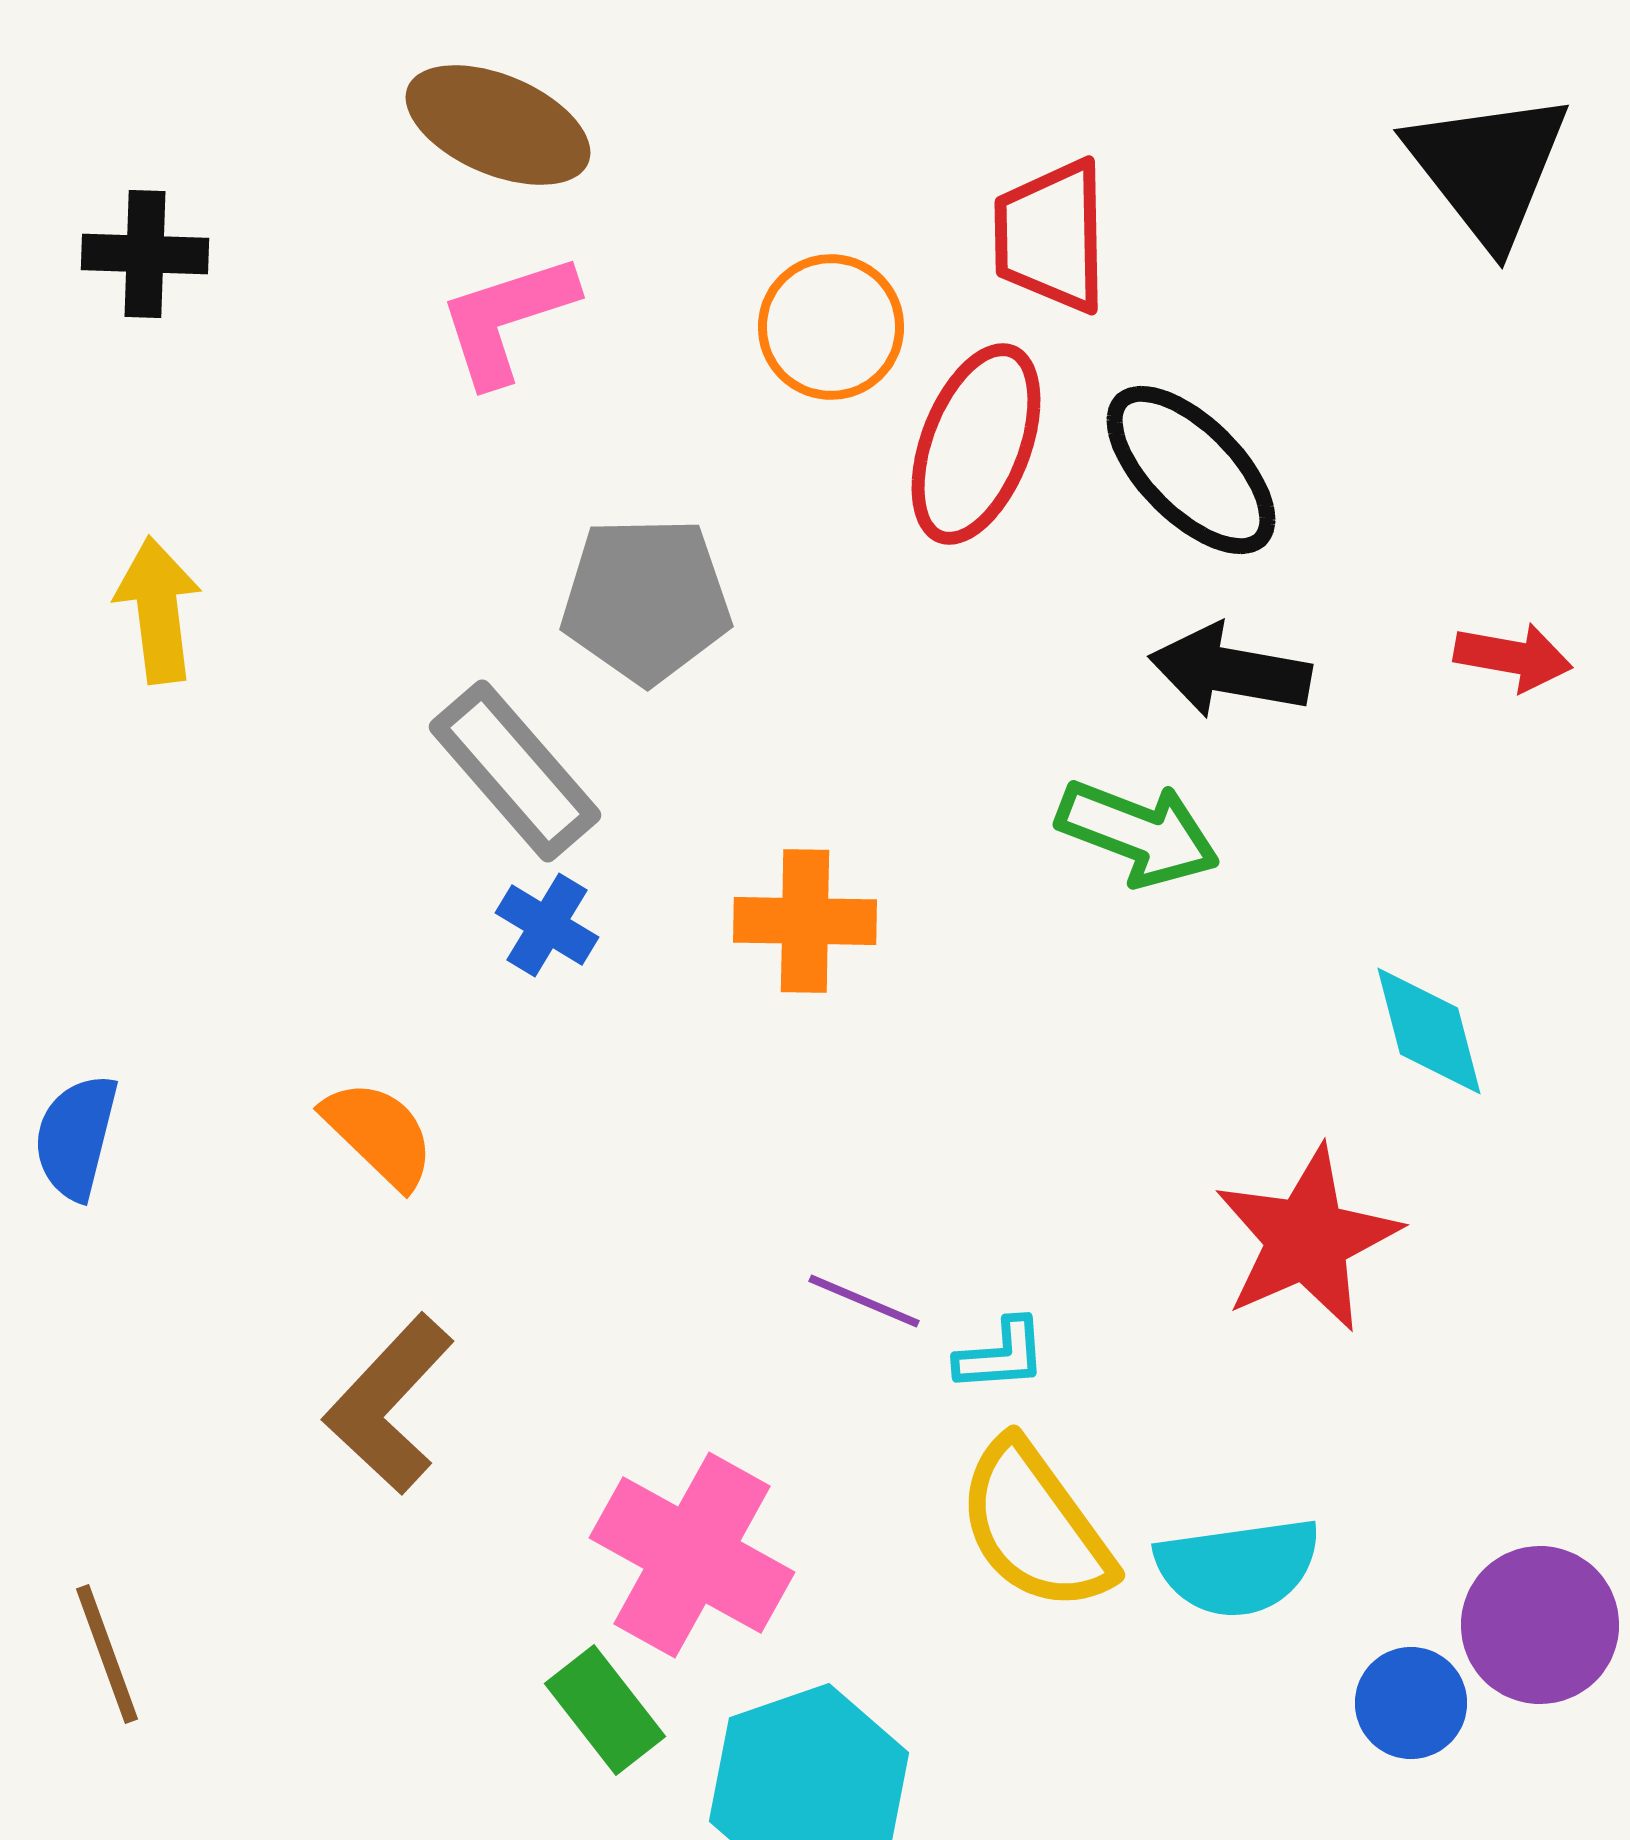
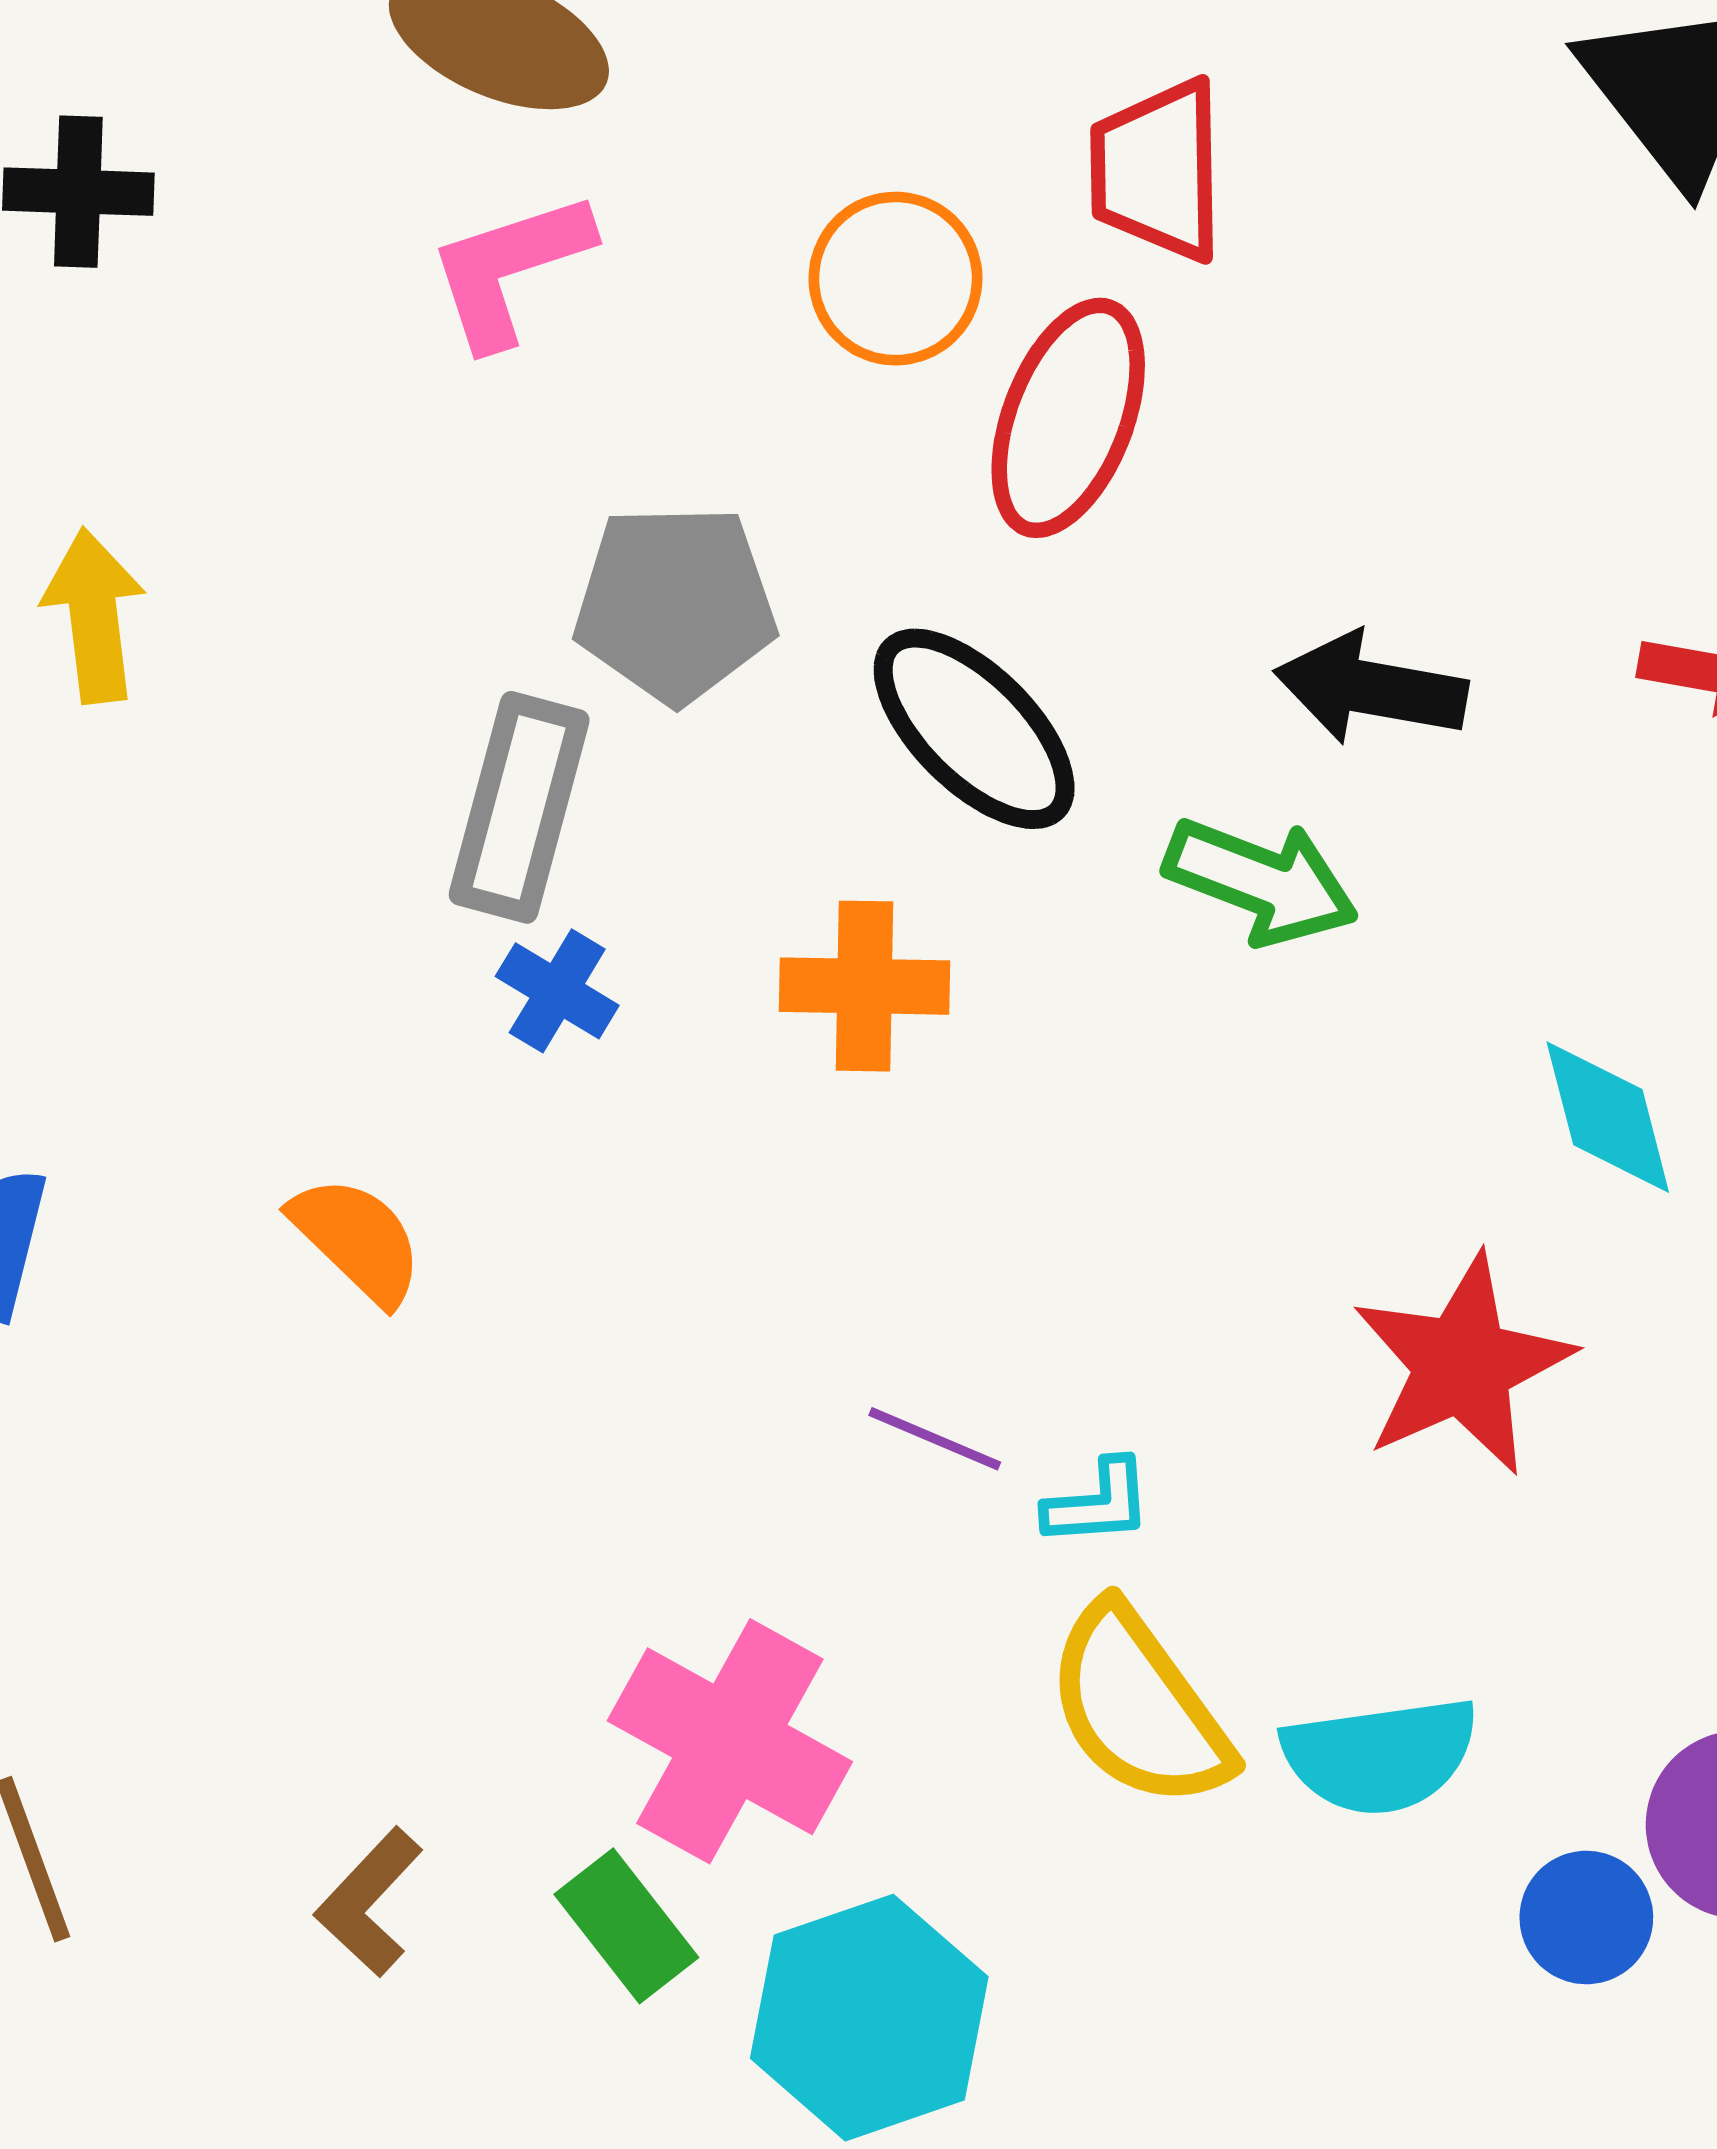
black ellipse: (1191, 470) -> (974, 729), moved
gray rectangle: (515, 771) -> (519, 807), turned 56
brown L-shape: (389, 1404) -> (369, 1902), moved, size x0.7

